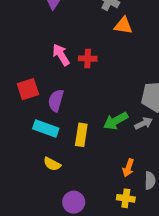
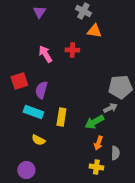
red cross: (88, 59) -> (72, 50), moved
green arrow: (116, 121) -> (94, 122), moved
purple circle: (74, 202) -> (26, 170), moved

